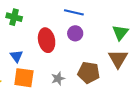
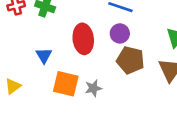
brown pentagon: (89, 73) -> (130, 60), moved
orange square: (24, 78) -> (66, 84), moved

